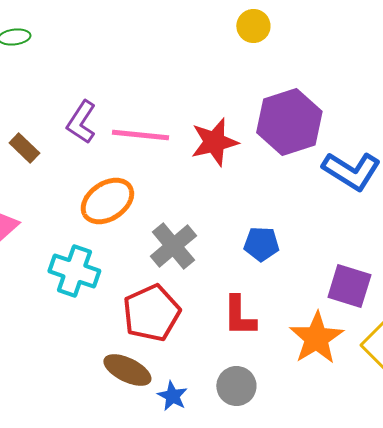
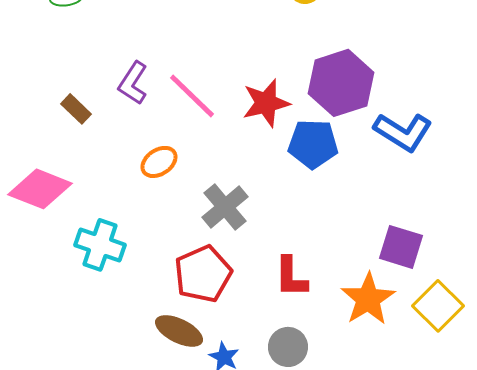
pink line: (140, 135) -> (192, 96), turned 38
orange ellipse: (107, 201) -> (159, 162), size x0.7
blue pentagon: (261, 244) -> (313, 144), moved, size x1.4
cyan cross: (74, 271) -> (100, 245), moved

